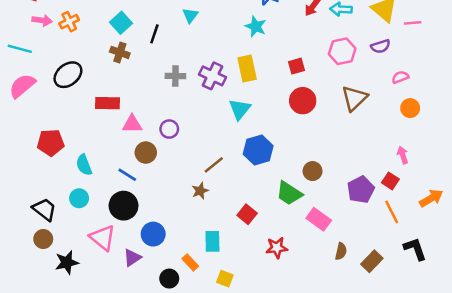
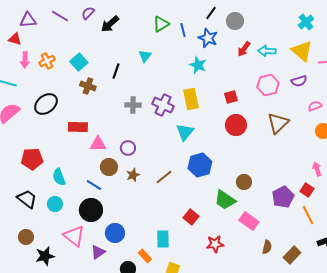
pink arrow: (42, 20) -> (25, 60), turned 84
cyan square: (121, 23) -> (79, 62), moved
brown star: (200, 191) -> (133, 175), moved
black trapezoid: (44, 209) -> (27, 199), moved

